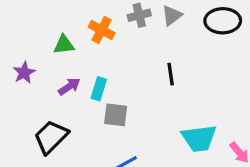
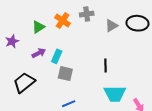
gray triangle: (172, 16) -> (111, 26), moved
green triangle: (64, 45) -> (38, 27), turned -32
black line: (171, 74) -> (106, 65), moved

